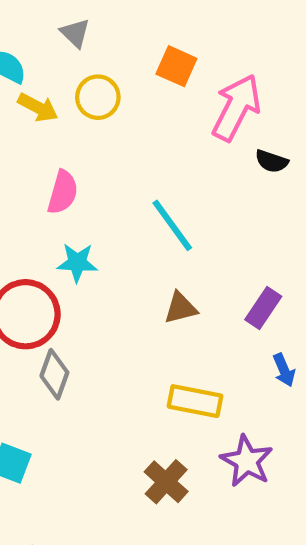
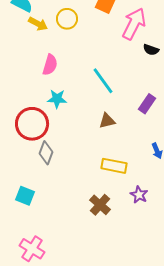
purple rectangle: (263, 308) -> (147, 104), moved
purple star: (247, 461) -> (139, 195), size x0.7

